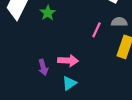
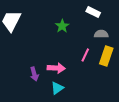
green star: (48, 13) -> (62, 26), moved
pink line: (97, 30) -> (85, 55), moved

